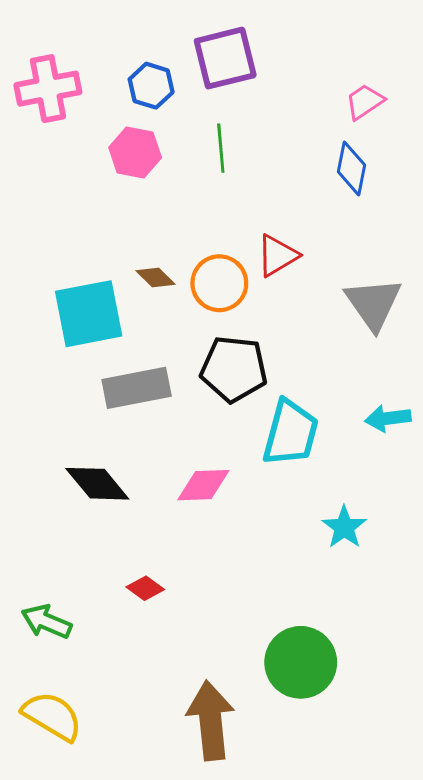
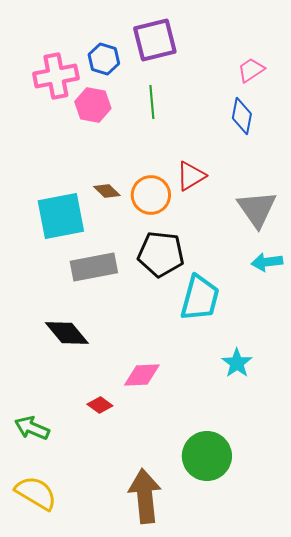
pink cross: (48, 89) -> (56, 76), moved
cyan arrow: (388, 418) -> (267, 262), moved
pink diamond: (203, 485) -> (142, 375), moved

